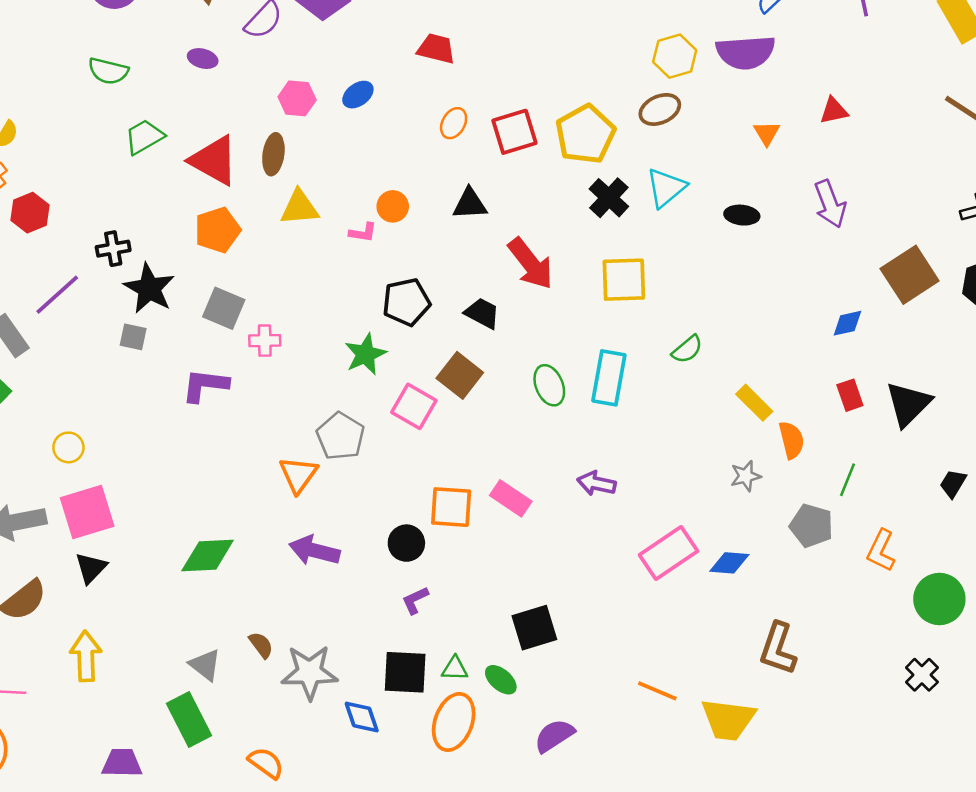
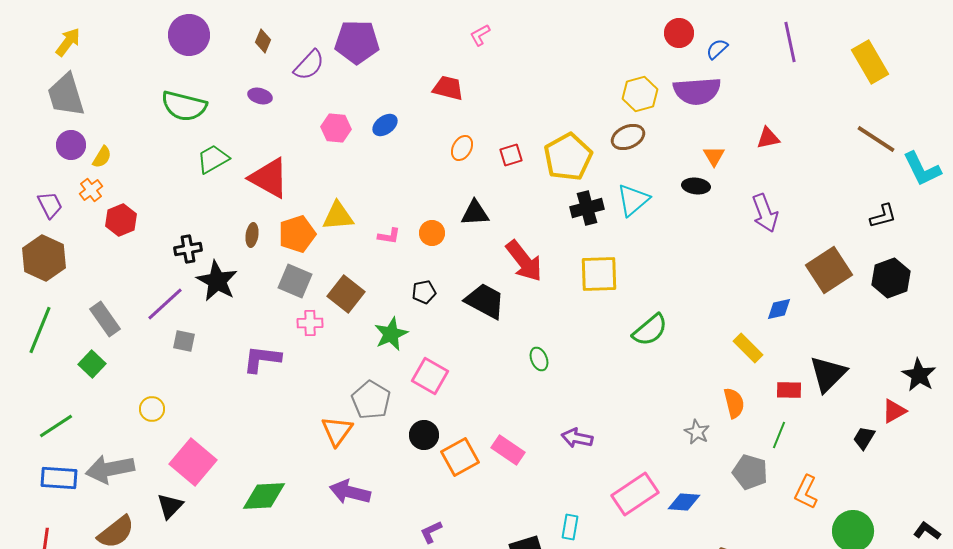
green semicircle: (108, 71) -> (184, 106), size x1.4
red square: (514, 132) -> (511, 155), size x0.6
brown ellipse: (273, 154) -> (252, 235), moved, size x0.7
black cross: (609, 198) -> (587, 208), turned 32
orange circle: (393, 206) -> (432, 233), moved
black ellipse: (742, 215) -> (696, 186), moved
orange pentagon: (218, 230) -> (297, 234), moved
purple line: (57, 295) -> (165, 304), moved
black pentagon: (406, 302) -> (424, 292), size x0.6
gray square: (224, 308) -> (295, 281), moved
black trapezoid: (482, 313) -> (485, 301), size x1.4
gray square: (133, 337) -> (184, 341), moved
green semicircle: (687, 349) -> (650, 330), size x1.4
brown square: (460, 375) -> (346, 294), moved
cyan rectangle: (609, 378) -> (570, 527), moved, size x0.6
green ellipse: (549, 385) -> (539, 359), size x0.7
red rectangle: (850, 395) -> (789, 390), moved, turned -70
yellow rectangle: (754, 403) -> (748, 348), moved
gray star: (746, 476) -> (697, 432), turned -30
orange square: (451, 507) -> (460, 457), turned -33
pink square: (87, 512) -> (193, 462), moved, turned -33
black circle: (406, 543) -> (424, 435), moved

